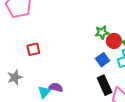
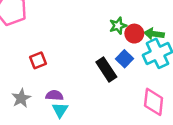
black rectangle: (105, 85) -> (106, 69), moved
purple semicircle: (56, 87) -> (54, 95), moved

